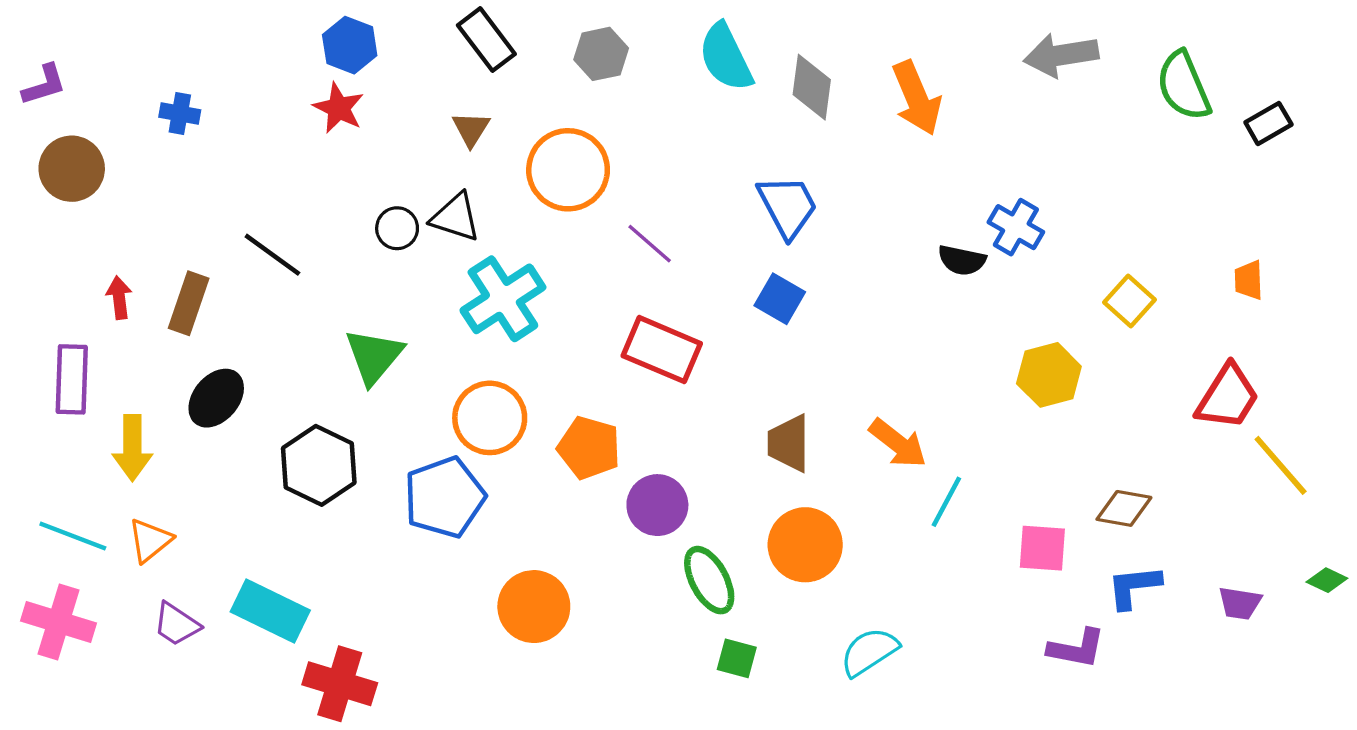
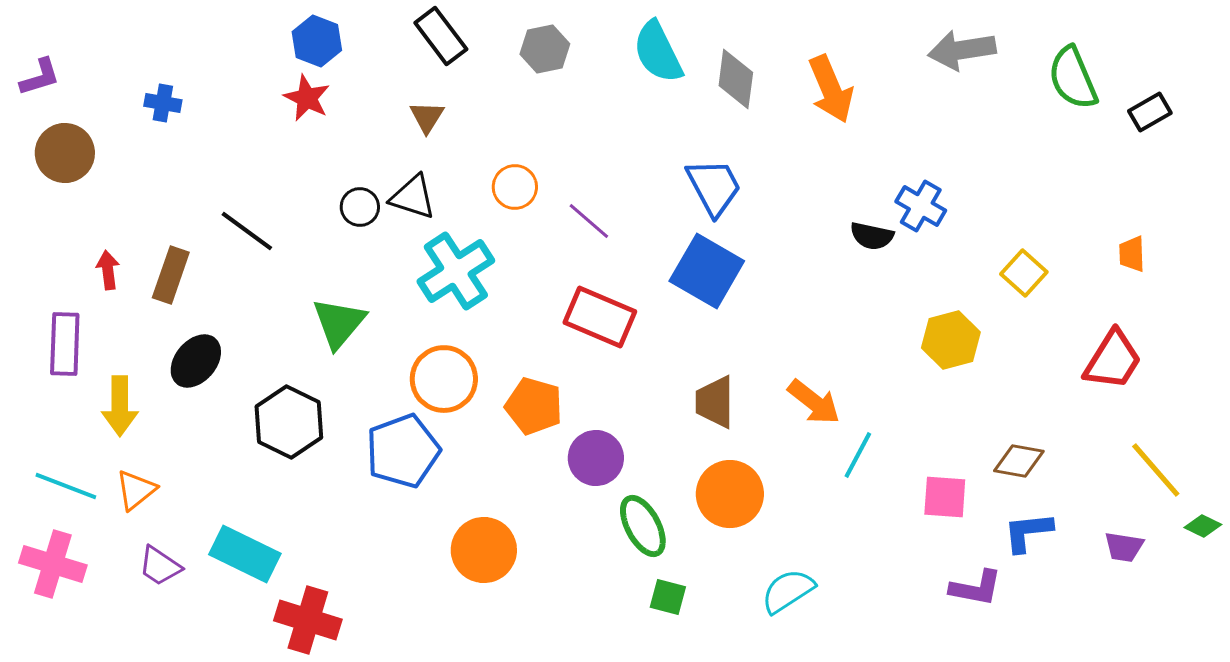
orange circle: (568, 170) -> (515, 187), moved, size x0.6
blue square: (780, 299) -> (707, 271), size x1.6
yellow line: (1281, 465) -> (1156, 470), moved

